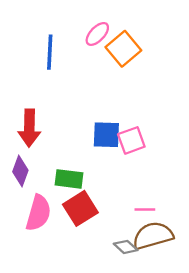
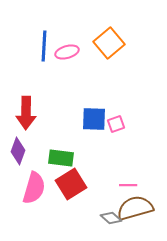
pink ellipse: (97, 34) -> (67, 52), moved, turned 30
pink square: (131, 140) -> (116, 124), size x0.7

